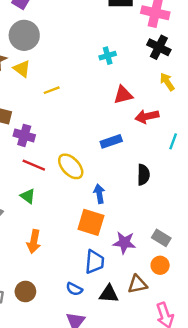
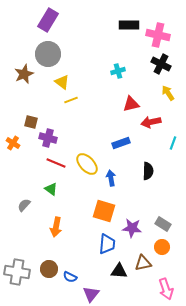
yellow triangle: (22, 69) -> (62, 82), moved
blue arrow: (99, 194) -> (111, 178), moved
blue semicircle: (74, 289) -> (70, 277), moved

